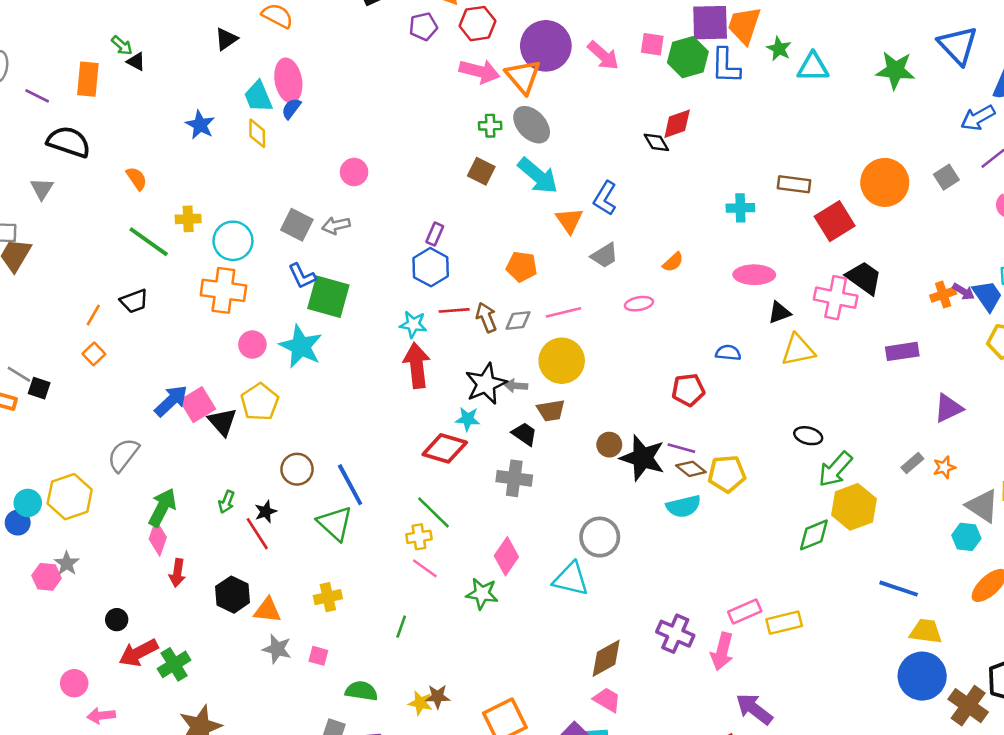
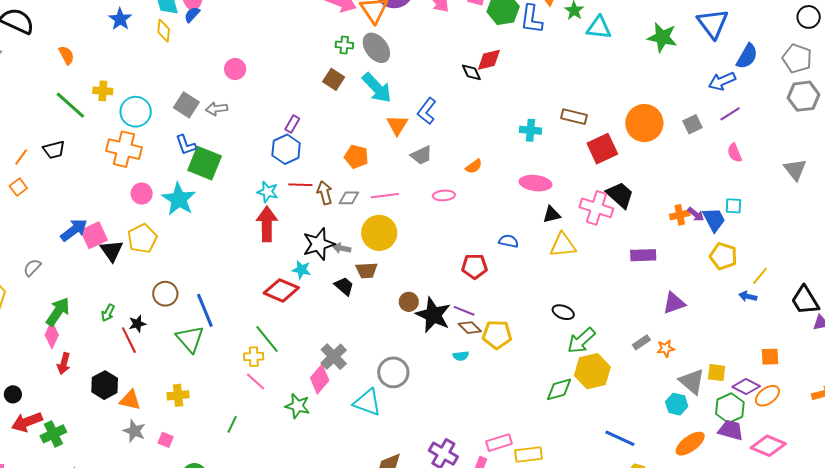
gray semicircle: (123, 455) -> (32, 268), size x0.7
gray cross: (514, 478) -> (334, 357), moved, turned 32
cyan semicircle: (684, 506) -> (461, 356), size x0.6

